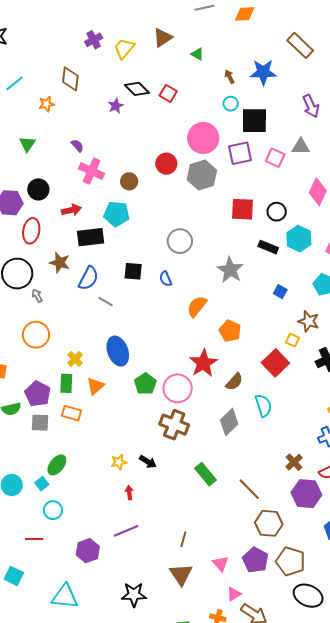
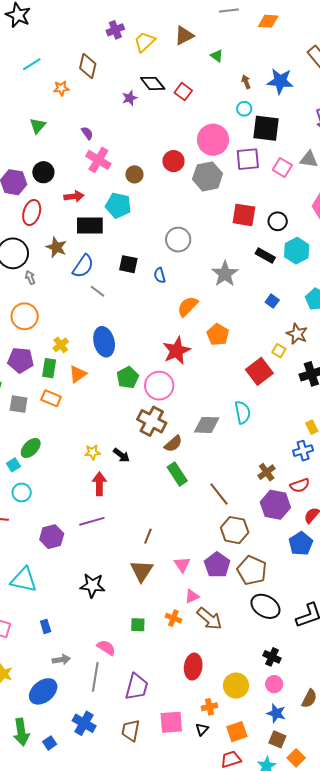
red star: (203, 363) -> (177, 351), moved
brown semicircle: (234, 382) -> (173, 444), moved
purple pentagon: (38, 394) -> (21, 360), moved, turned -30
gray diamond: (229, 422) -> (207, 425), turned 40
red arrow: (129, 493) -> (99, 484), size x1.6

